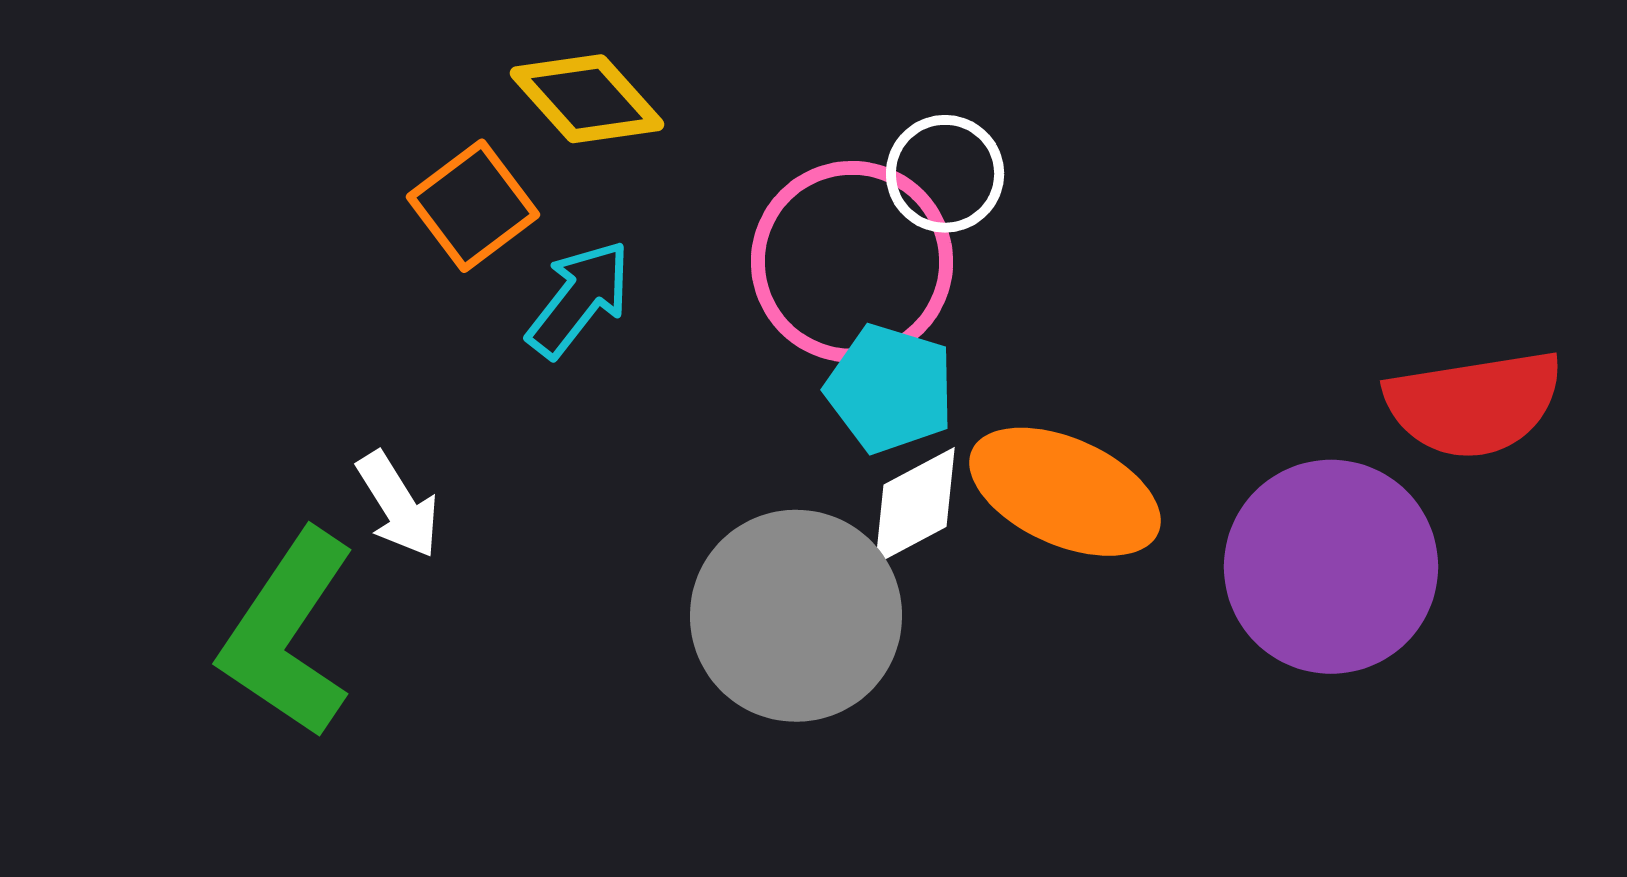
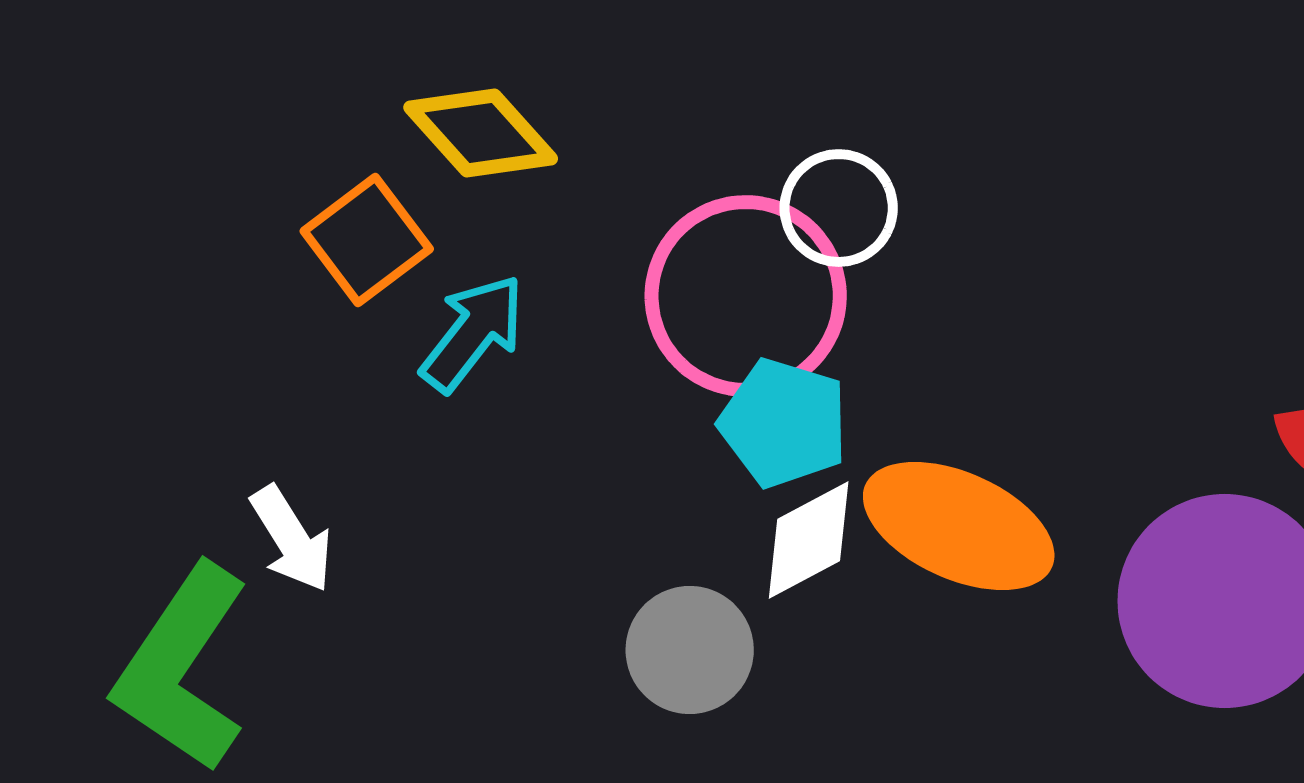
gray circle: (796, 616) -> (690, 650), size x0.6

